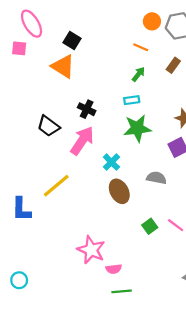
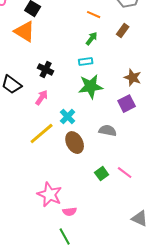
pink arrow: (82, 141) -> (42, 98), size x0.6
yellow line: (56, 186) -> (42, 134), moved
green line: (122, 291) -> (65, 237), moved, turned 66

